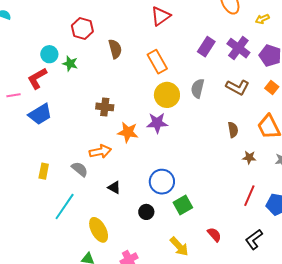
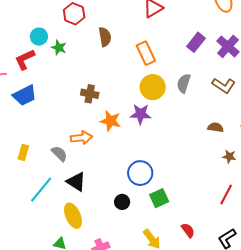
brown semicircle: (233, 130) -> (215, 127), turned -77
black triangle: (114, 187) -> (76, 182), moved, size x1.5

